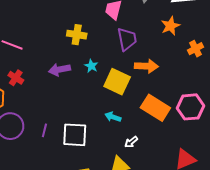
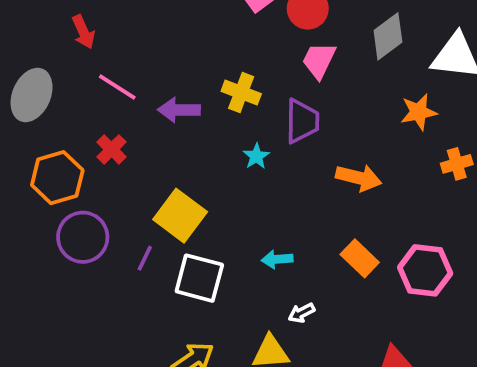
purple trapezoid: (127, 39) -> (302, 121), moved
purple arrow: (59, 70) -> (179, 110), moved
yellow square: (117, 82) -> (180, 216), moved
orange rectangle: (155, 108) -> (360, 258), size x0.7
cyan arrow: (113, 117) -> (277, 259), turned -35

